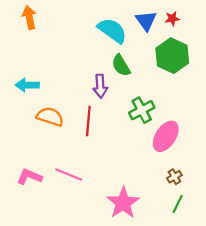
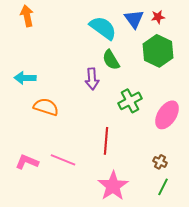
red line: (88, 121) -> (106, 141), moved
pink ellipse: (166, 136) -> (167, 115), moved
brown cross: (174, 177) -> (160, 162), turned -32

